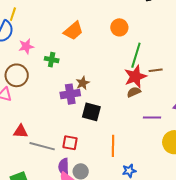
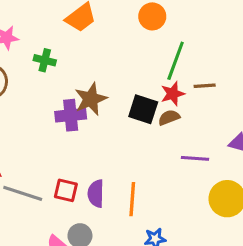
red star: (135, 77) -> (173, 94), size x0.7
brown star: (83, 83) -> (91, 99), size x1.5
black square: (91, 112) -> (143, 109), moved
purple semicircle: (64, 167) -> (96, 194), moved

